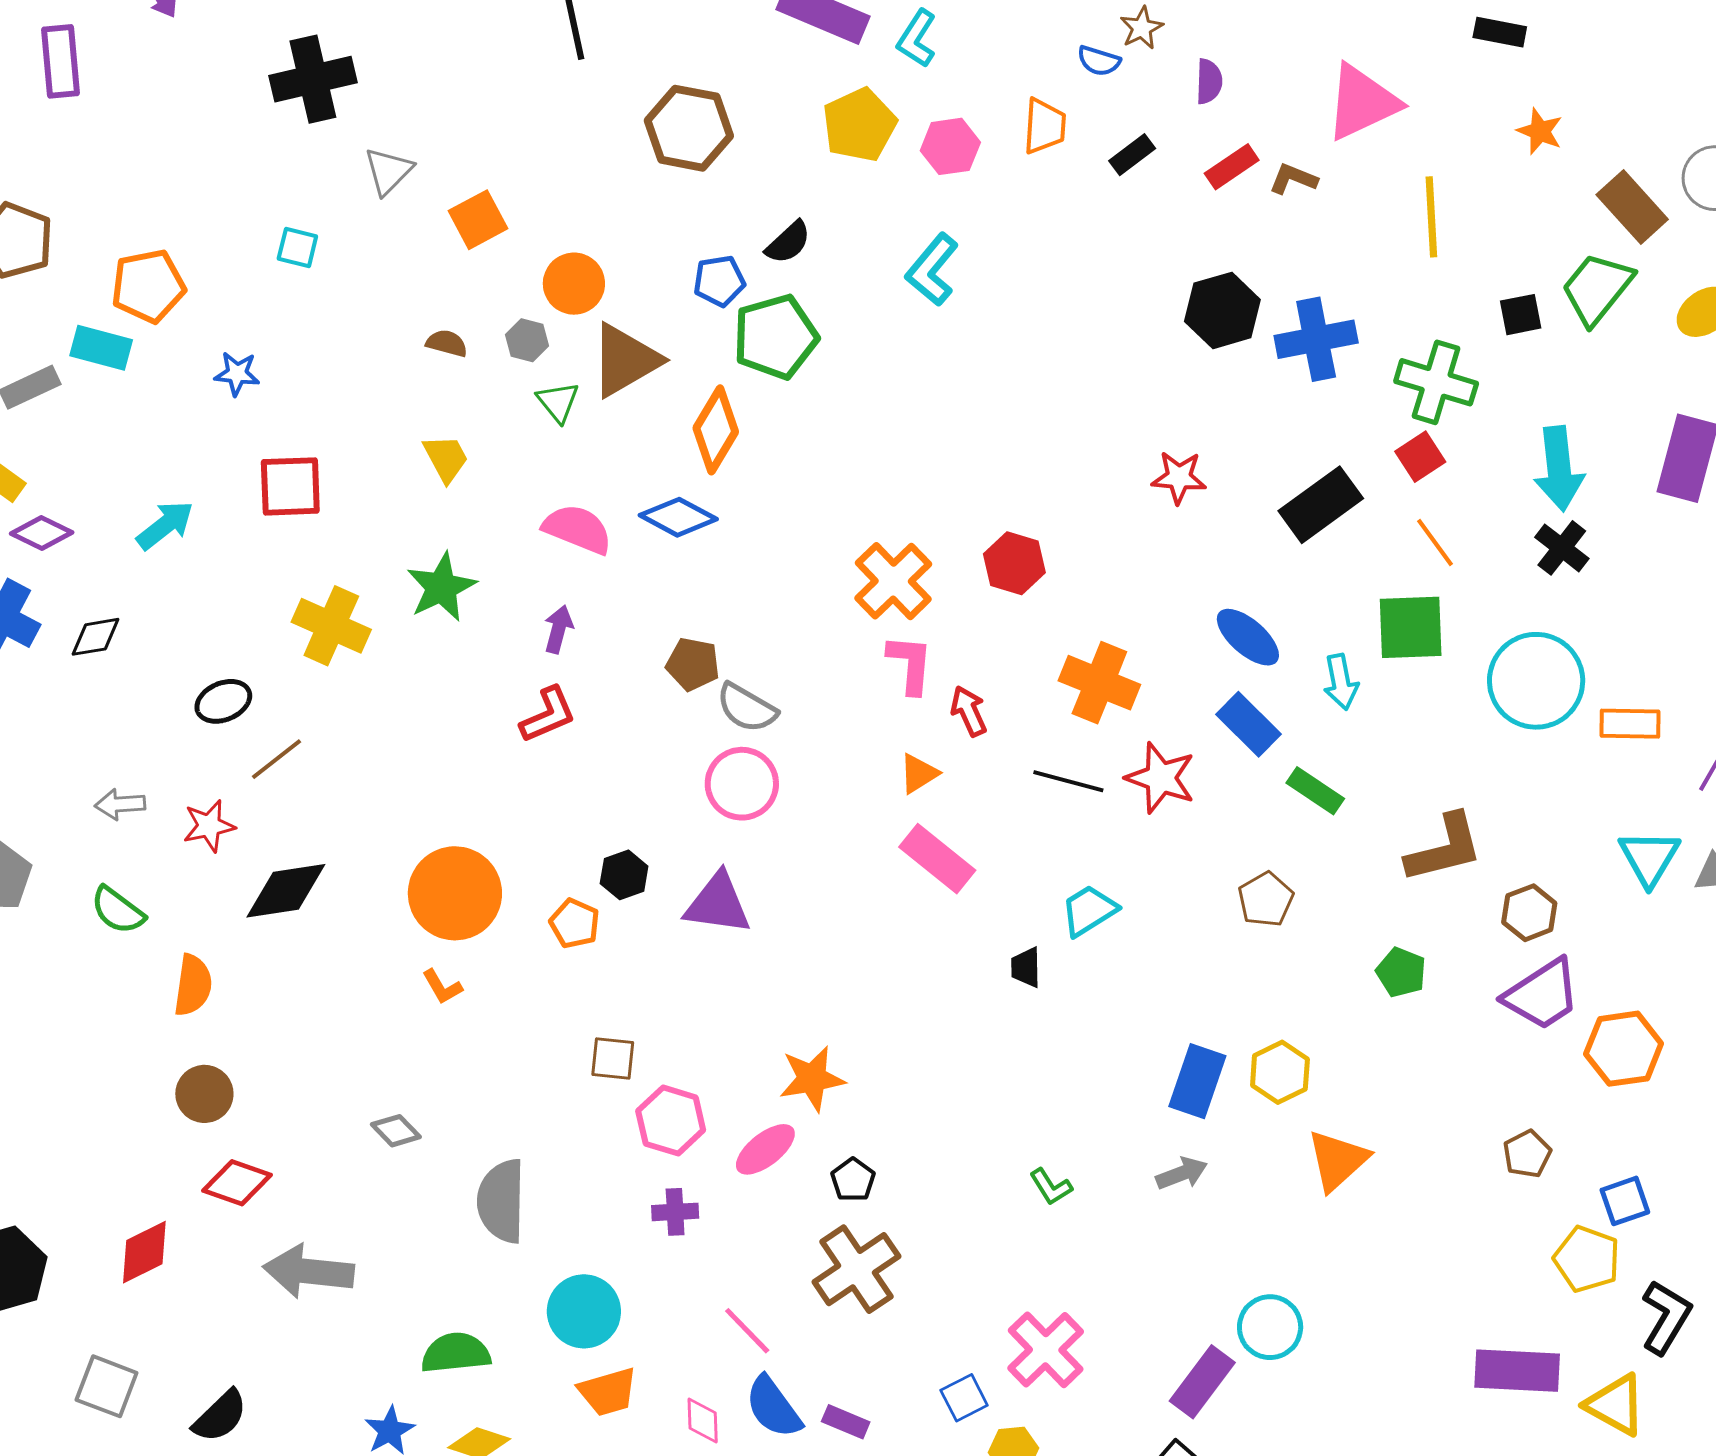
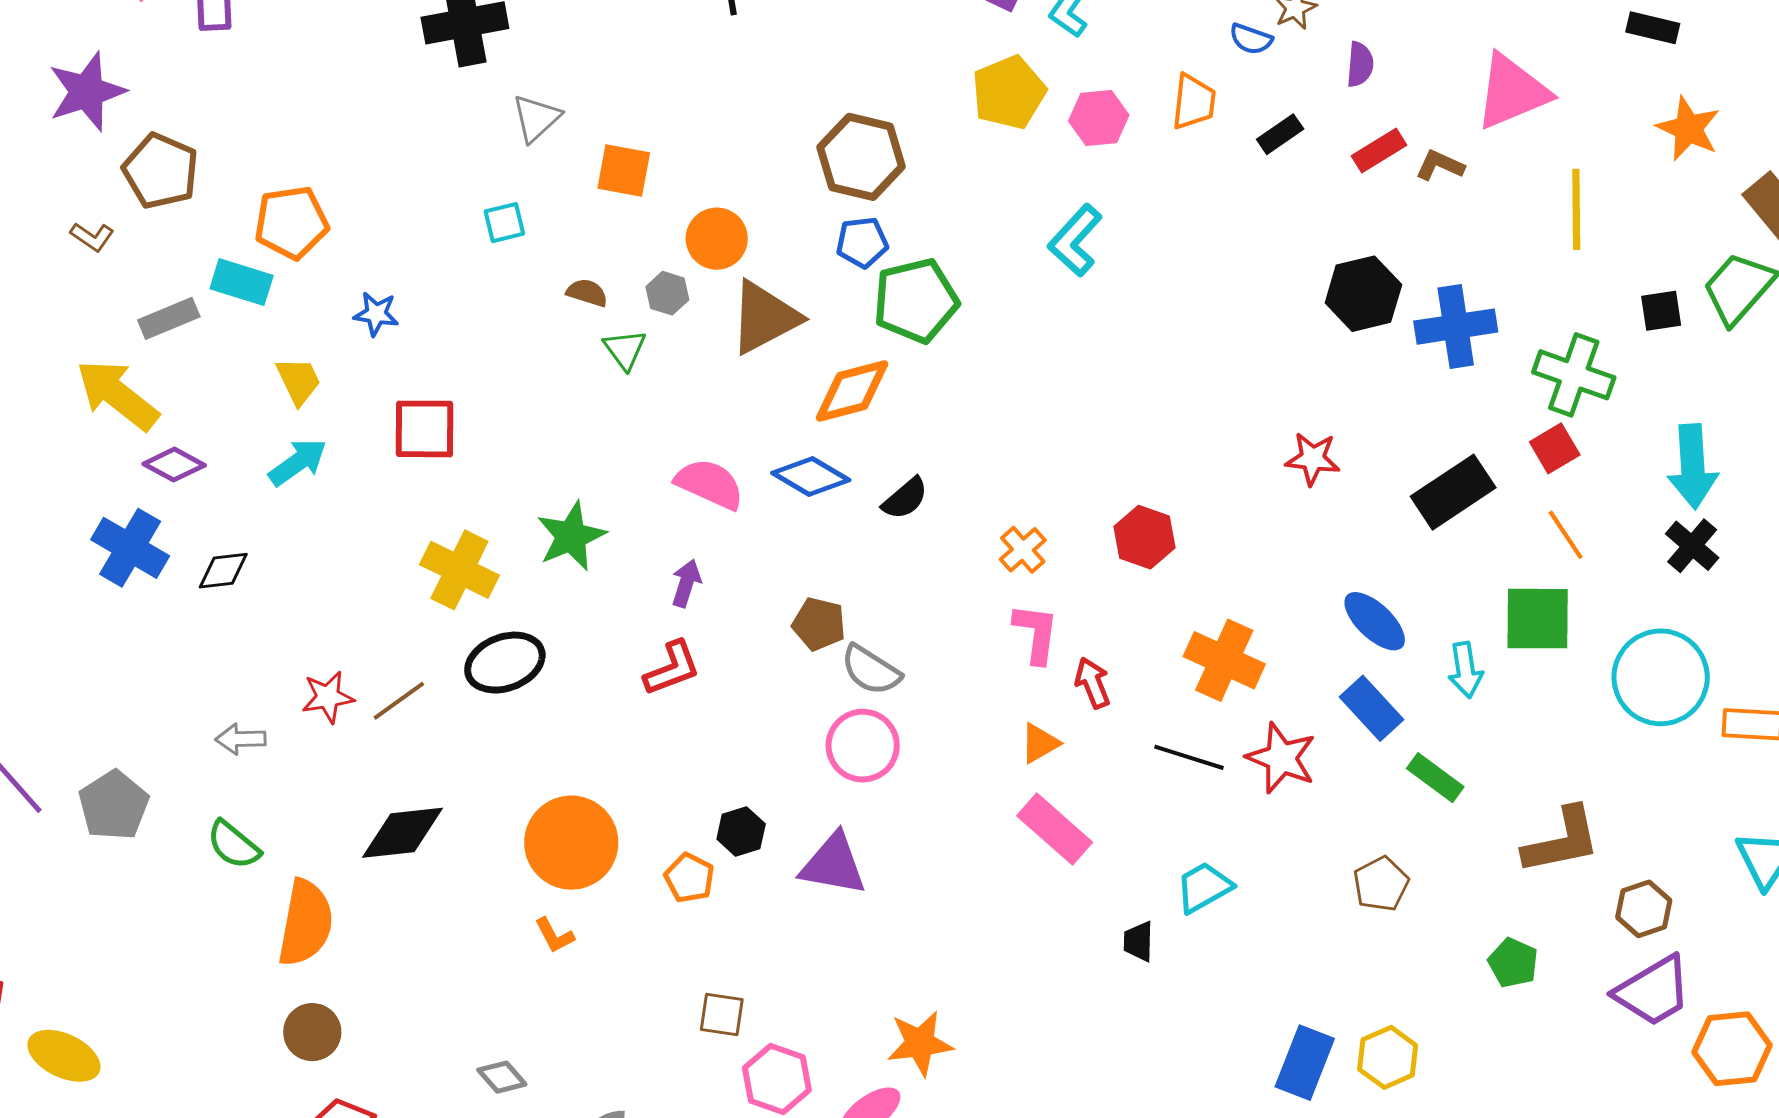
brown hexagon: (689, 128) -> (861, 157), moved
orange star: (1540, 131) -> (1688, 129), size x1.4
orange square: (478, 220) -> (624, 171), turned 36
black semicircle: (788, 242) -> (905, 498), moved
cyan square: (297, 248) -> (504, 223), moved, turned -30
green triangle: (558, 402) -> (625, 349), moved
orange diamond: (716, 430) -> (852, 391), turned 42
yellow trapezoid: (446, 458) -> (298, 381), moved
orange cross: (893, 581) -> (1023, 550), size x0.6
black ellipse: (223, 701) -> (505, 663), moved, size x1.4
red star: (209, 826) -> (328, 697), moved
orange semicircle: (193, 985) -> (305, 923), size x1.4

